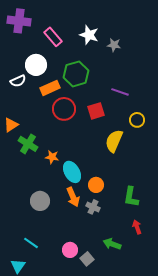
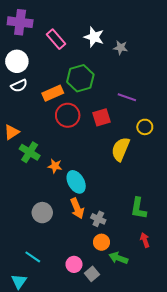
white circle: (36, 65) -> (17, 61), moved
orange circle: (96, 185) -> (101, 242), moved

